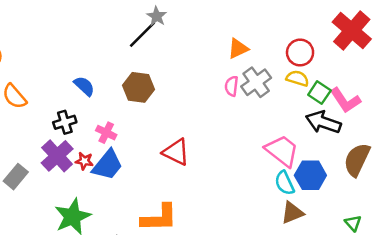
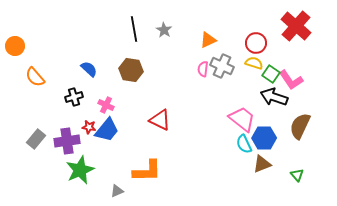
gray star: (157, 16) -> (164, 30), moved
black line: (142, 34) -> (134, 29), turned -55
gray cross: (256, 82) -> (222, 66), turned -30
purple cross: (57, 156) -> (67, 141), moved, turned 35
brown triangle: (292, 213) -> (262, 164), moved

